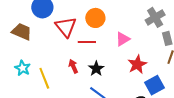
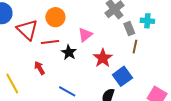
black star: (96, 69) -> (69, 52), moved

